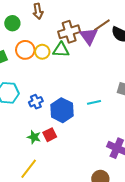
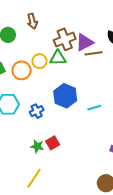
brown line: (102, 25) -> (94, 53), moved, turned 30
purple triangle: (89, 36) -> (85, 42), turned 42
orange circle: (25, 50) -> (22, 70), moved
blue hexagon: (62, 110) -> (65, 96), moved

